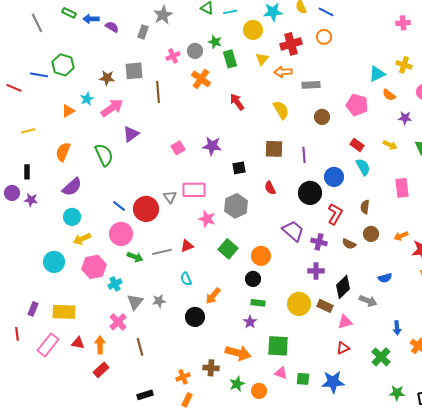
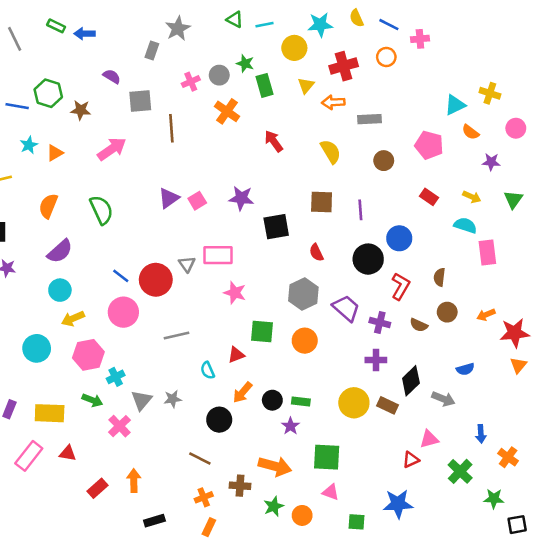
pink cross: (403, 23) -> (420, 39), moved
purple semicircle: (112, 27) -> (112, 76), moved
brown star: (107, 78) -> (81, 110), moved
cyan star: (87, 99) -> (29, 145), moved
purple triangle: (131, 134) -> (169, 198), moved
cyan semicircle: (363, 167) -> (465, 225), moved, turned -42
black square: (239, 168) -> (276, 227), size x1.5
gray hexagon: (236, 206) -> (303, 294), moved
red triangle: (187, 246) -> (236, 355), moved
green square: (228, 249) -> (262, 332), turned -36
green arrow: (135, 257) -> (92, 400), moved
black circle: (253, 279) -> (272, 400), moved
pink triangle: (345, 322) -> (429, 439), moved
orange arrow: (100, 345) -> (134, 480), moved
brown line: (140, 347) -> (200, 458), moved, turned -48
green square: (303, 379) -> (357, 522), moved
green star: (397, 393) -> (494, 499), moved

